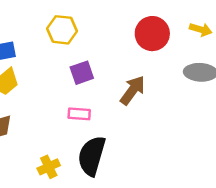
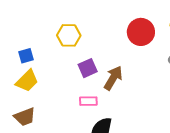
brown arrow: (133, 90) -> (113, 78), moved

